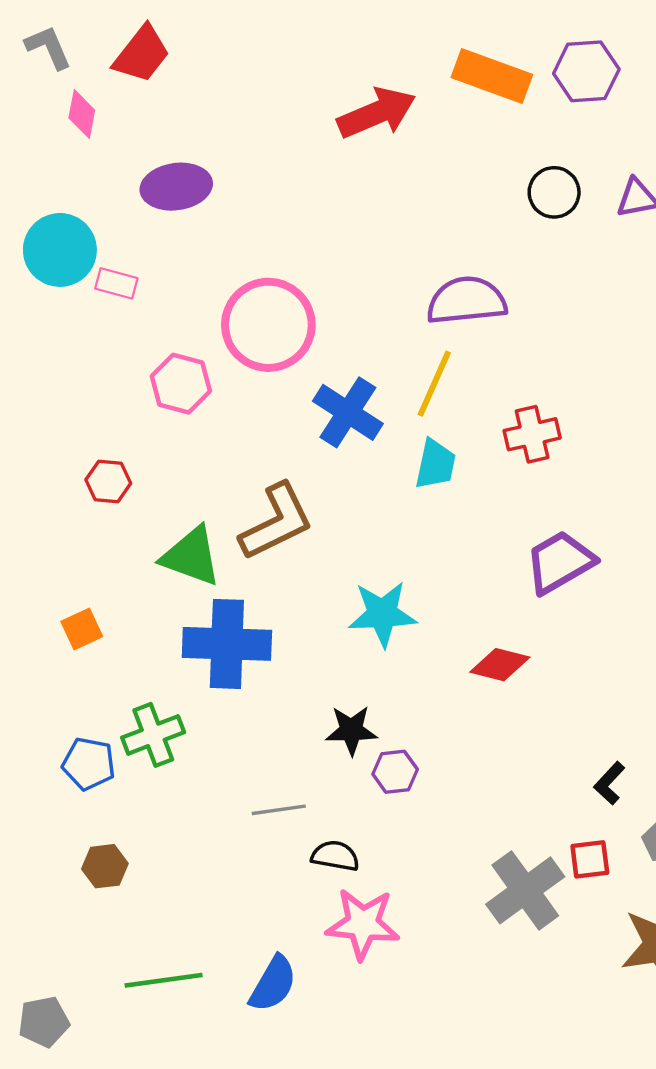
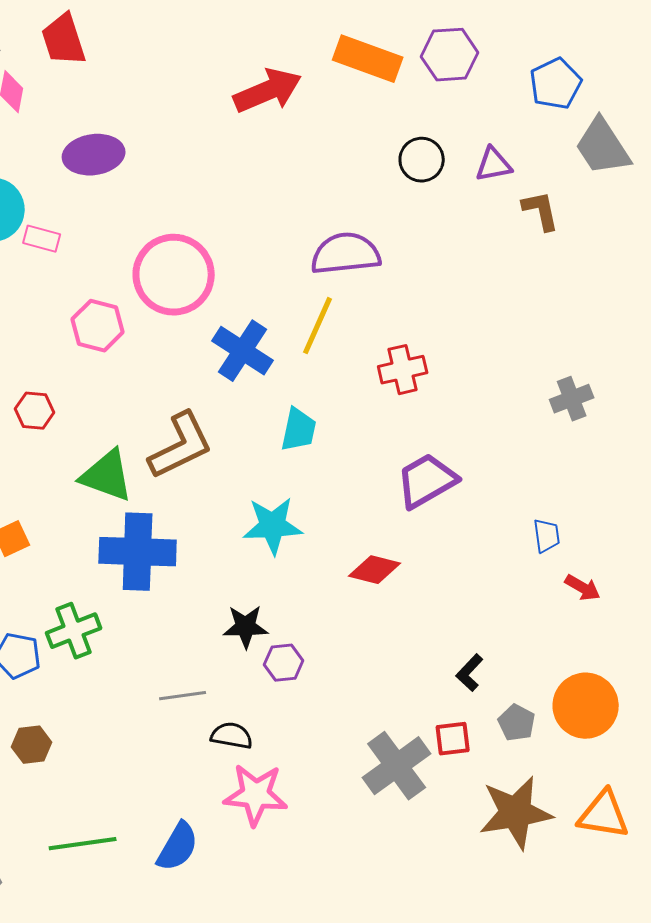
red trapezoid: (142, 54) -> (64, 40), turned 124
cyan trapezoid: (435, 464) -> (299, 430), moved

